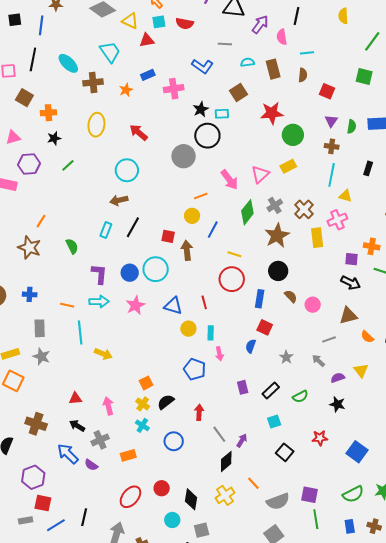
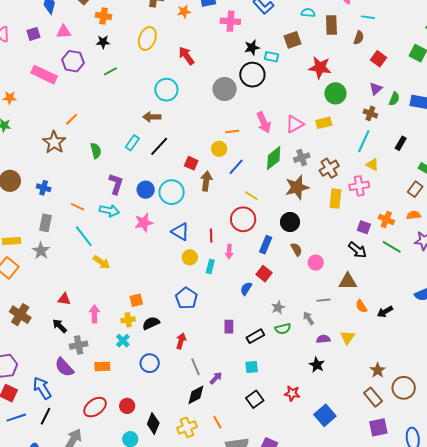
cyan line: (80, 332) -> (84, 236), turned -45
pink arrow: (219, 354) -> (229, 252), moved
green semicircle: (300, 397) -> (283, 329), moved
yellow cross: (143, 404) -> (128, 320), turned 32
blue arrow: (68, 454) -> (42, 388), moved
purple semicircle: (91, 465) -> (64, 367), size x1.5

